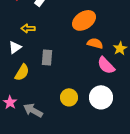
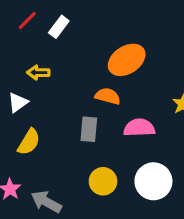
orange semicircle: (95, 43) -> (108, 96), moved
gray rectangle: (47, 57) -> (89, 129), moved
pink semicircle: (106, 65) -> (139, 128), moved, turned 132

